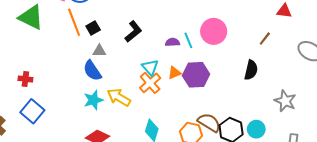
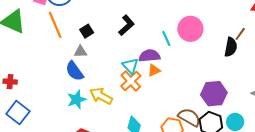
black square: (93, 28) -> (87, 31), moved
black L-shape: (133, 32) -> (126, 25), moved
purple semicircle: (172, 42) -> (149, 56), moved, size x1.5
black semicircle: (251, 70) -> (231, 47), moved
purple hexagon: (196, 75) -> (214, 94), moved

